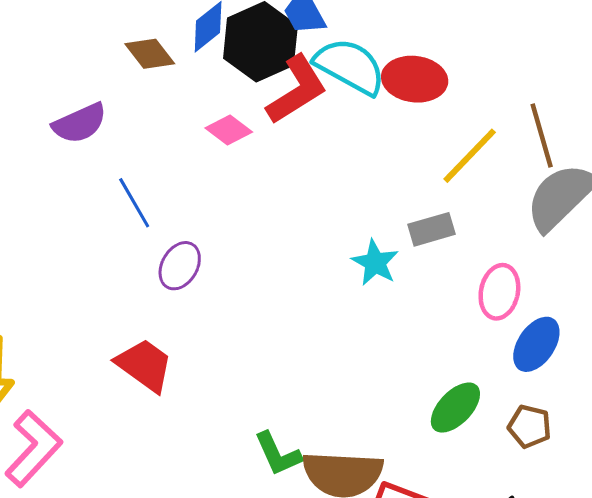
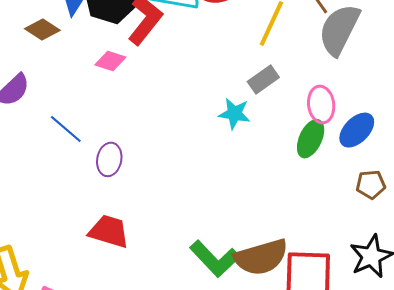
blue ellipse: (536, 344) -> (357, 130), turned 30
green ellipse: (455, 408) -> (311, 139), moved
green L-shape: (278, 454) -> (215, 259), size x1.4

